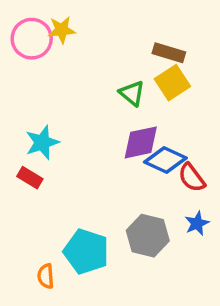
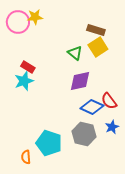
blue diamond: (165, 160) -> (92, 107), moved
red rectangle: (30, 178) -> (28, 67), moved

